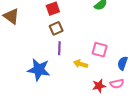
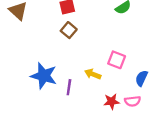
brown square: (56, 28) -> (69, 30), turned -32
purple line: (59, 48) -> (69, 87), moved

